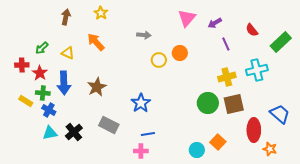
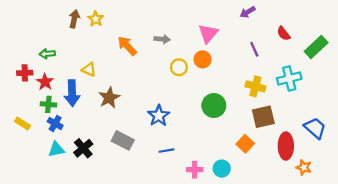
yellow star: (101, 13) -> (96, 19), moved
pink triangle: (187, 18) -> (208, 33), moved
purple arrow: (215, 23) -> (248, 12), moved
orange arrow: (96, 42) -> (127, 46), moved
green arrow: (42, 48) -> (47, 54), turned 40
yellow triangle: (68, 53) -> (89, 69), moved
yellow cross: (227, 77) -> (255, 86), turned 30
yellow rectangle: (26, 101) -> (23, 124), moved
green circle: (208, 103) -> (214, 106), moved
orange square: (218, 142) -> (245, 144), moved
pink cross: (141, 151) -> (195, 170), moved

